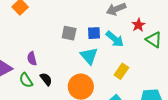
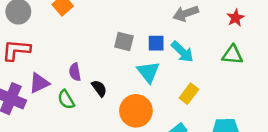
red star: (138, 25) -> (236, 18), moved
green triangle: (154, 40) -> (232, 55), turned -30
black semicircle: (46, 79) -> (99, 88), moved

